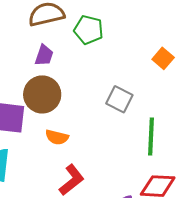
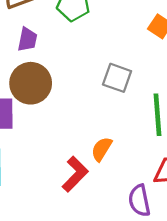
orange semicircle: (57, 137) -> (102, 149), moved, turned 115

